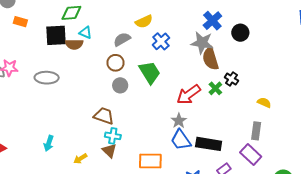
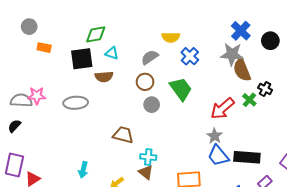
yellow semicircle: (144, 22) -> (171, 37), turned 30
brown semicircle: (74, 44) -> (104, 77), moved
brown trapezoid: (104, 116) -> (123, 135), moved

